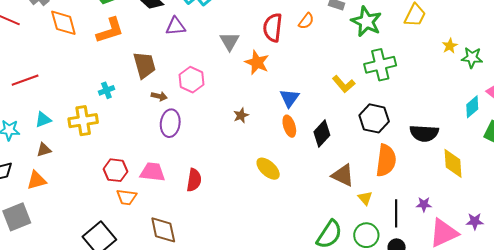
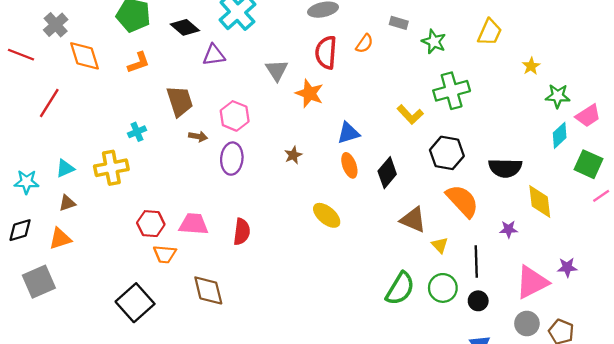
green star: (366, 22) -> (434, 42), size x0.7
orange L-shape: (110, 30) -> (139, 63), size x0.7
green star: (472, 58) -> (558, 96), moved
red line: (25, 80) -> (49, 103), moved, turned -36
blue triangle: (289, 98) -> (348, 133), turned 40
purple ellipse: (170, 123) -> (232, 159), moved
orange semicircle: (386, 160) -> (462, 201), turned -48
purple star: (424, 204) -> (509, 229), moved

